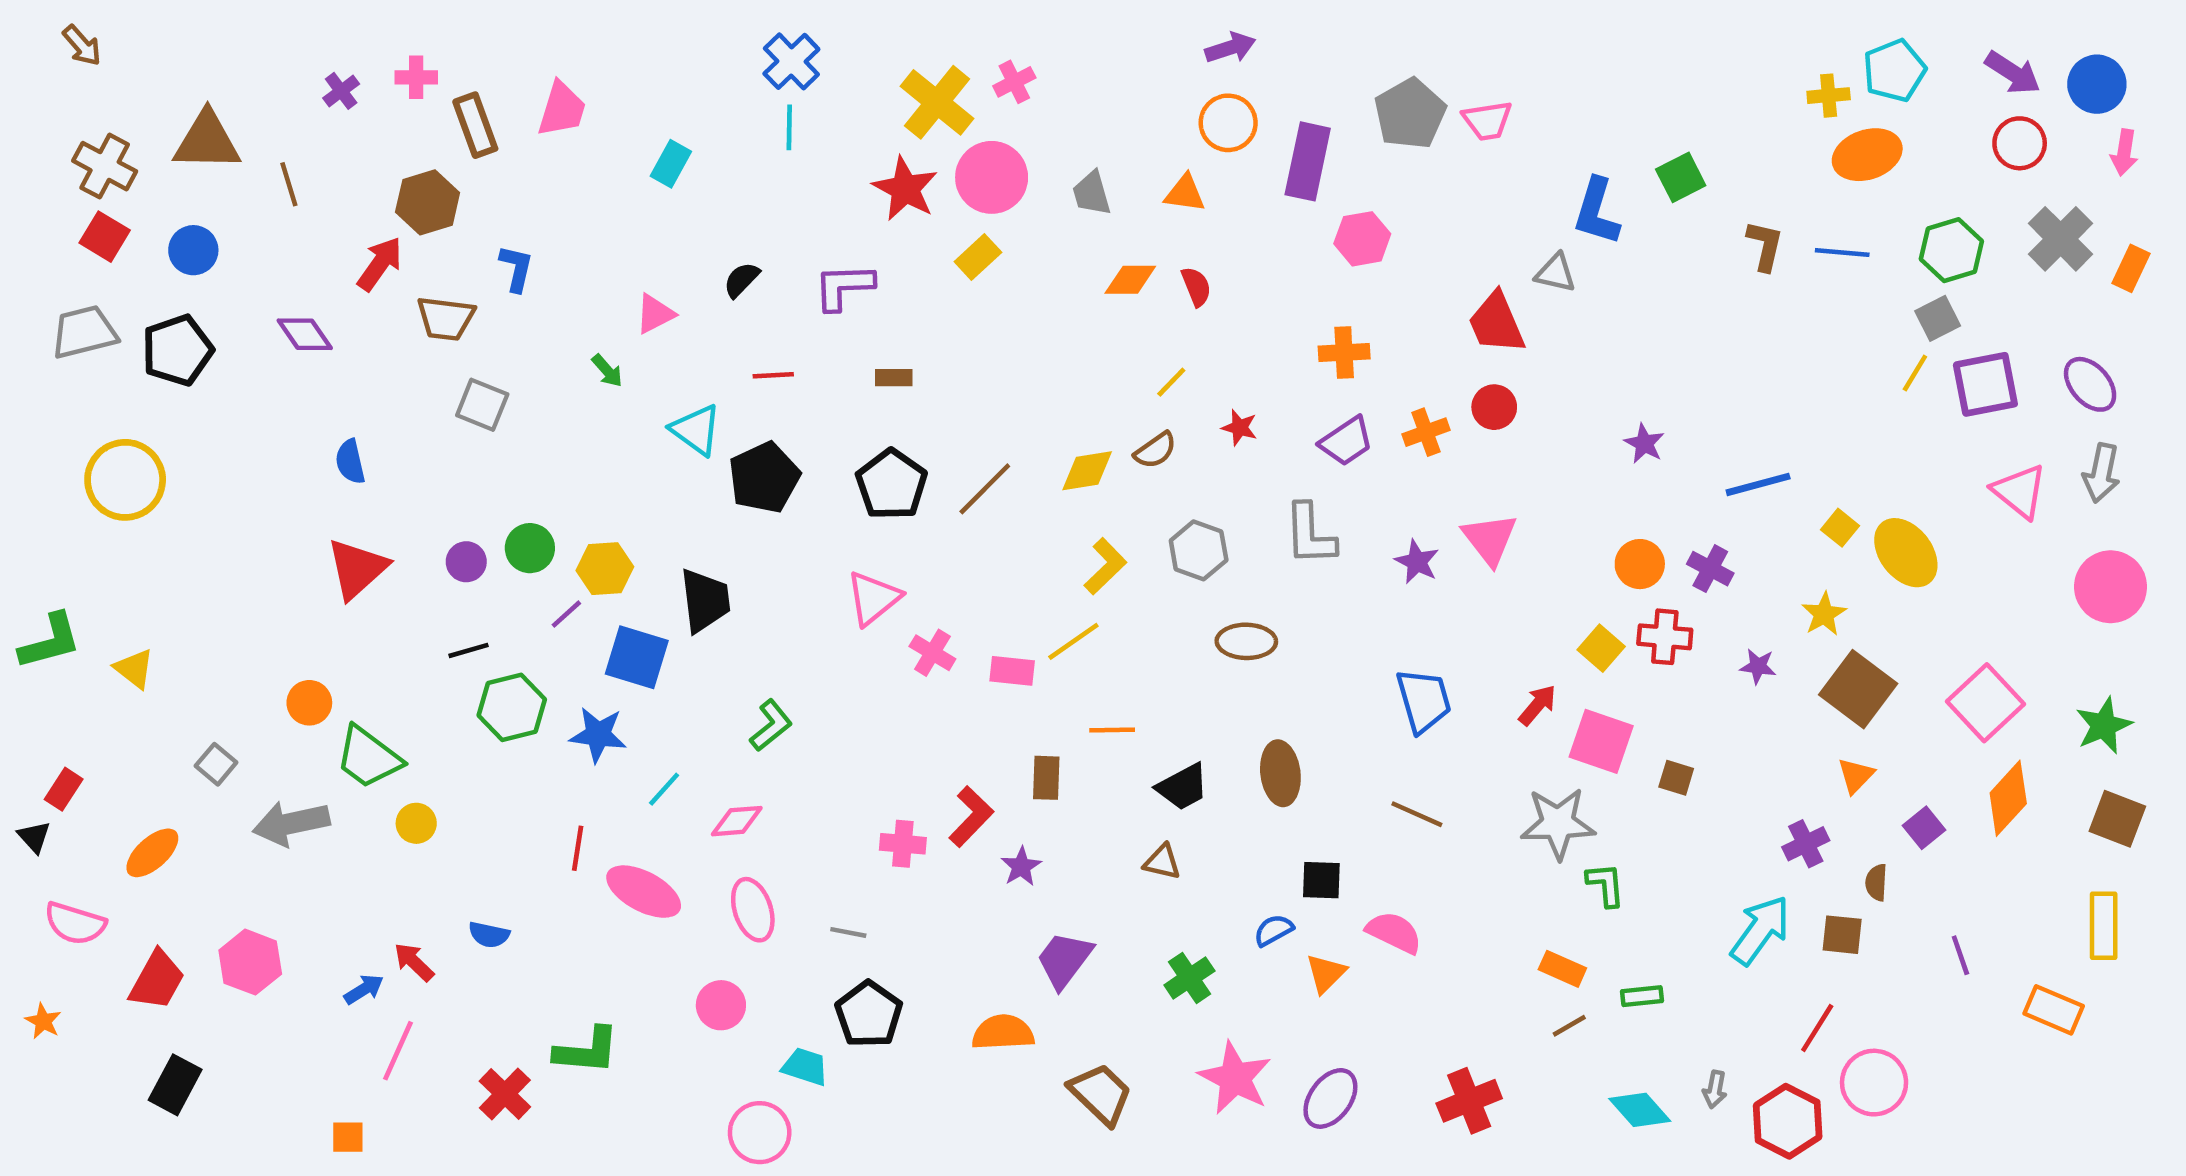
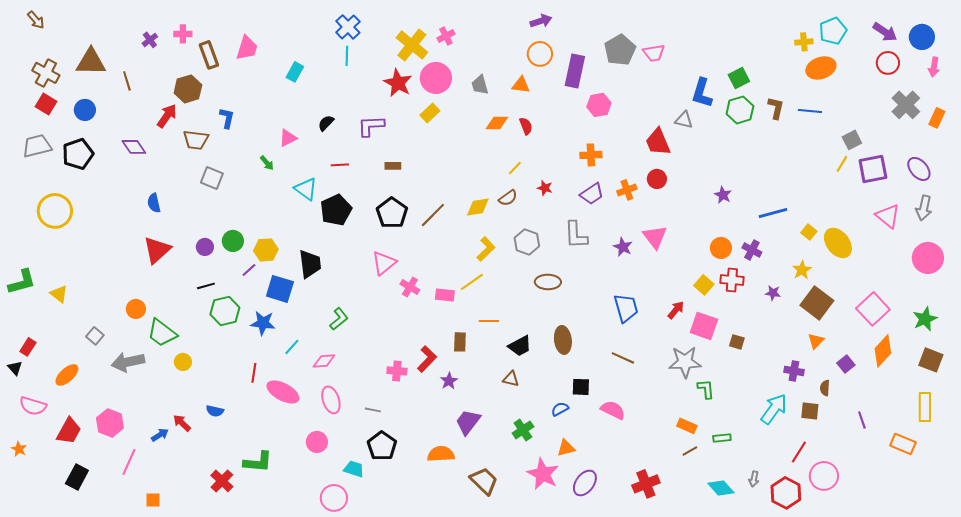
green hexagon: (1951, 250) -> (740, 110), moved
purple cross: (1806, 844) -> (794, 371), turned 36
orange triangle: (1326, 973) -> (566, 448), moved, turned 30
pink line: (398, 1051) -> (129, 462), moved

